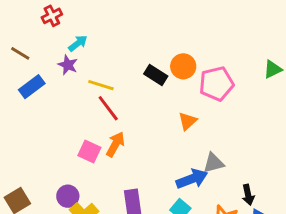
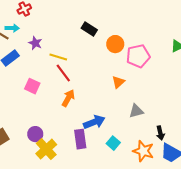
cyan arrow: (78, 43) -> (12, 28), moved, turned 40
black rectangle: (156, 75) -> (89, 29), moved
pink square: (89, 151) -> (32, 86), moved
blue arrow: (192, 179) -> (94, 122), moved

